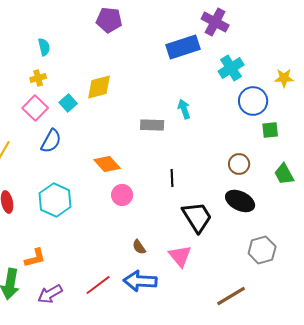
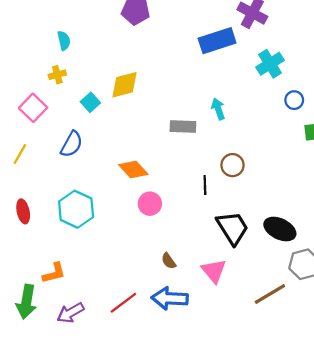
blue circle: (253, 101) -> (294, 100), size x0.6
pink square: (35, 108) -> (33, 108), moved
brown circle: (239, 164) -> (233, 165), moved
black ellipse: (240, 201) -> (280, 229), moved
brown line: (231, 296) -> (270, 294), moved

